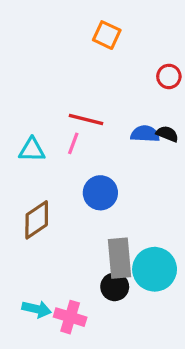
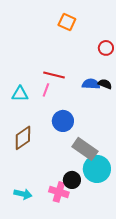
gray rectangle: (119, 258) -> (85, 149), moved, turned -50
pink cross: (70, 317) -> (59, 192), moved

